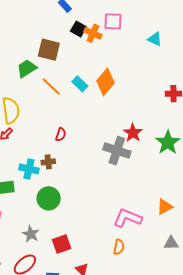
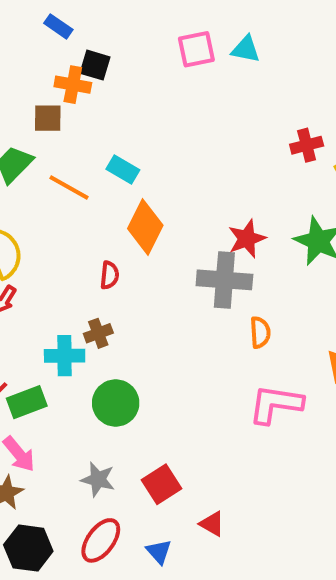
pink square: (113, 21) -> (196, 49), moved
orange cross: (93, 33) -> (73, 85), moved
brown square: (49, 50) -> (48, 118), size x0.7
orange diamond: (105, 82) -> (145, 227), moved
red star: (133, 133) -> (247, 239), turned 30
orange semicircle: (119, 247) -> (260, 332), moved

